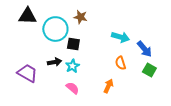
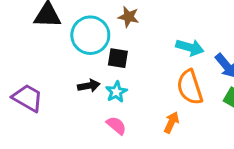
orange semicircle: (120, 63) -> (190, 87), size x1.6
purple trapezoid: (27, 73) -> (28, 98), moved

